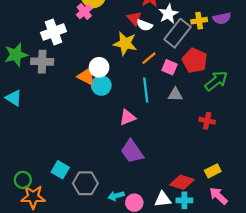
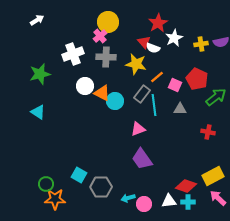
gray rectangle: (178, 33) -> (142, 94), moved, size x0.7
gray cross: (42, 62) -> (106, 57), moved
white circle: (99, 67) -> (85, 86), moved
yellow rectangle: (213, 171) -> (213, 176), size x1.5

